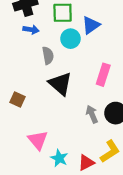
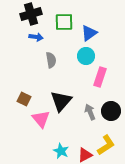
cyan circle: (70, 39) -> (86, 56), moved
black triangle: (60, 84) -> (61, 101), moved, turned 30
pink triangle: (38, 140) -> (41, 119), moved

